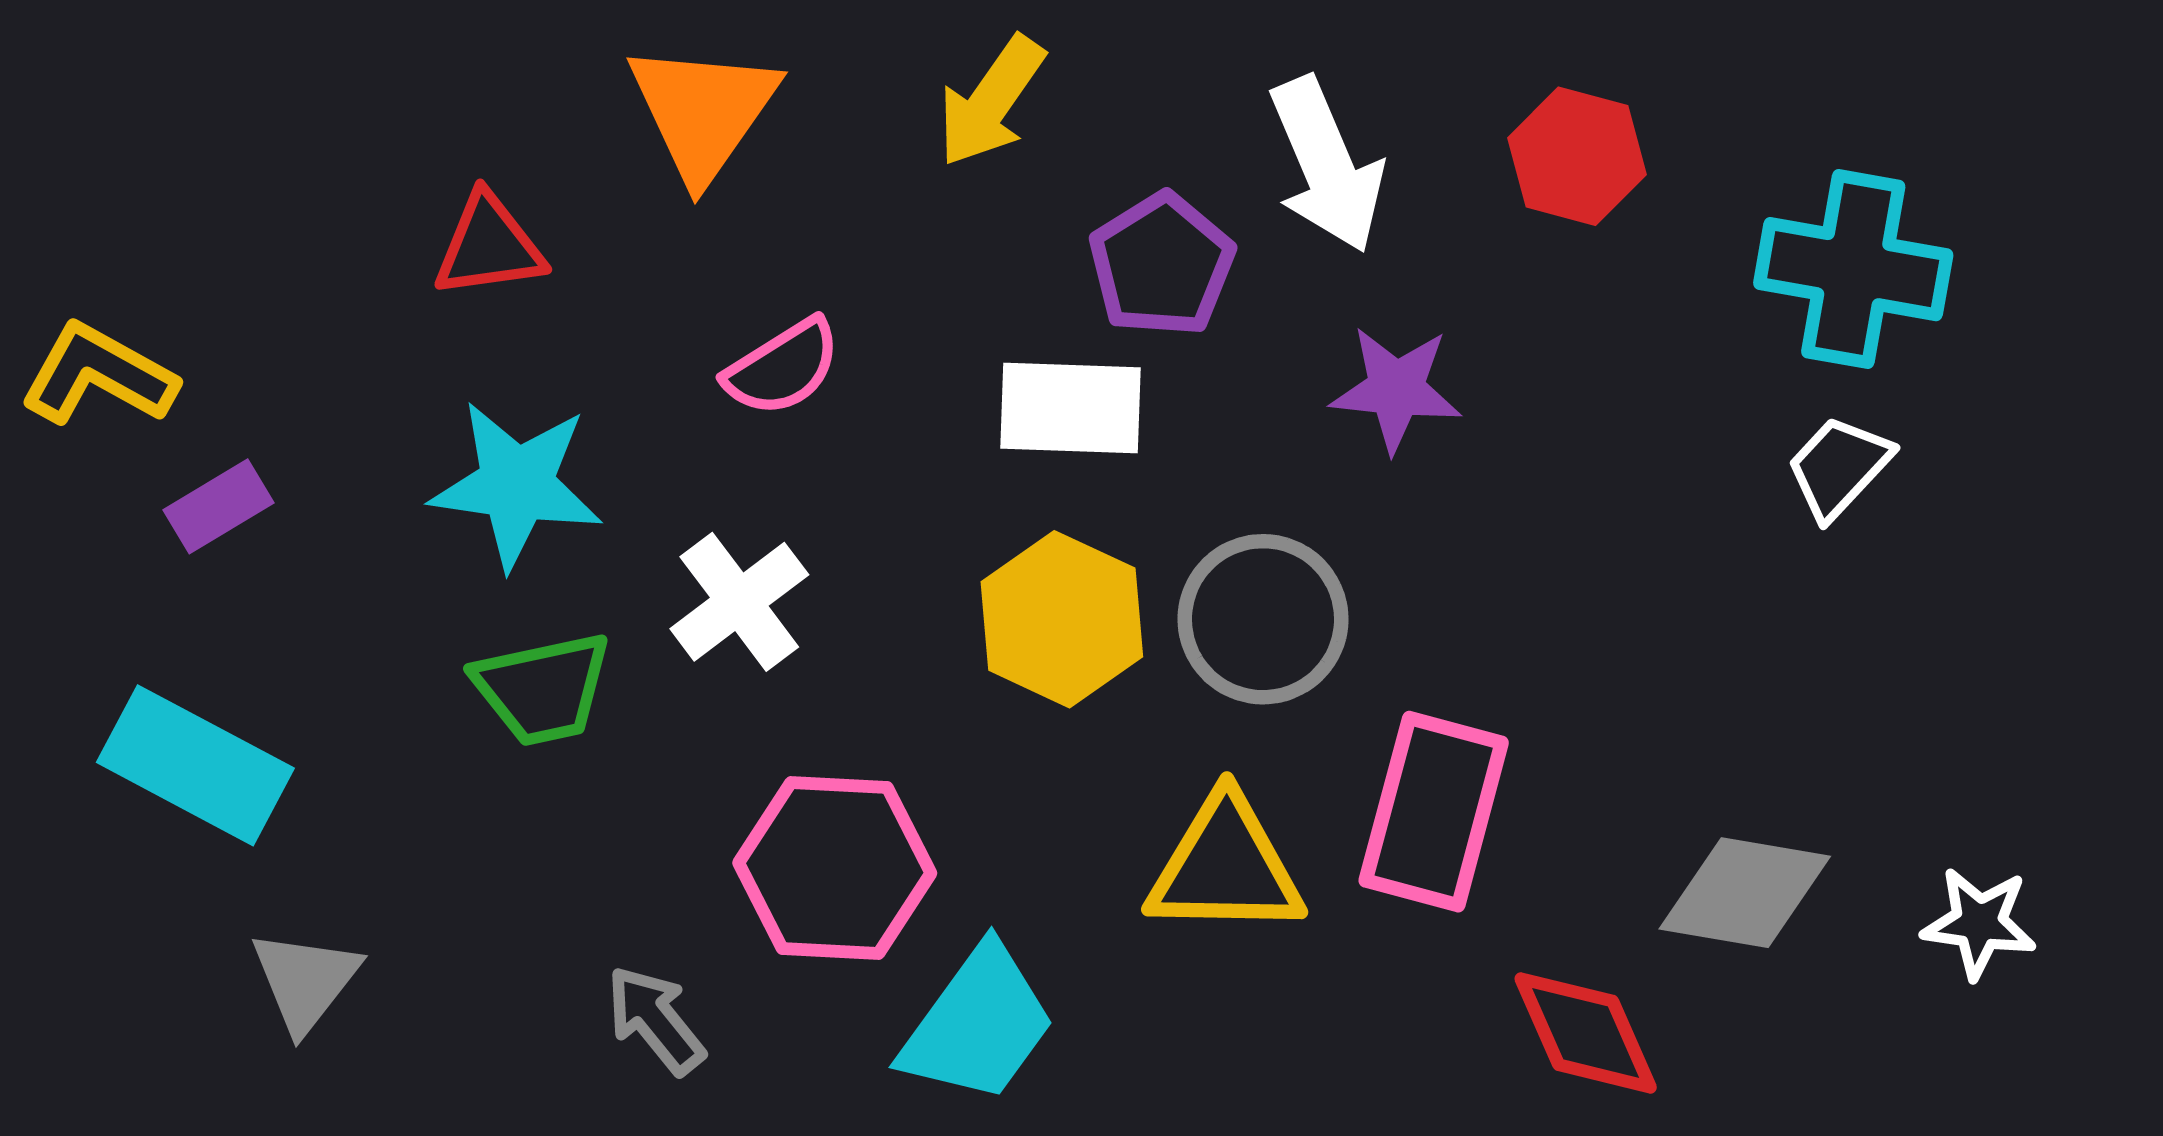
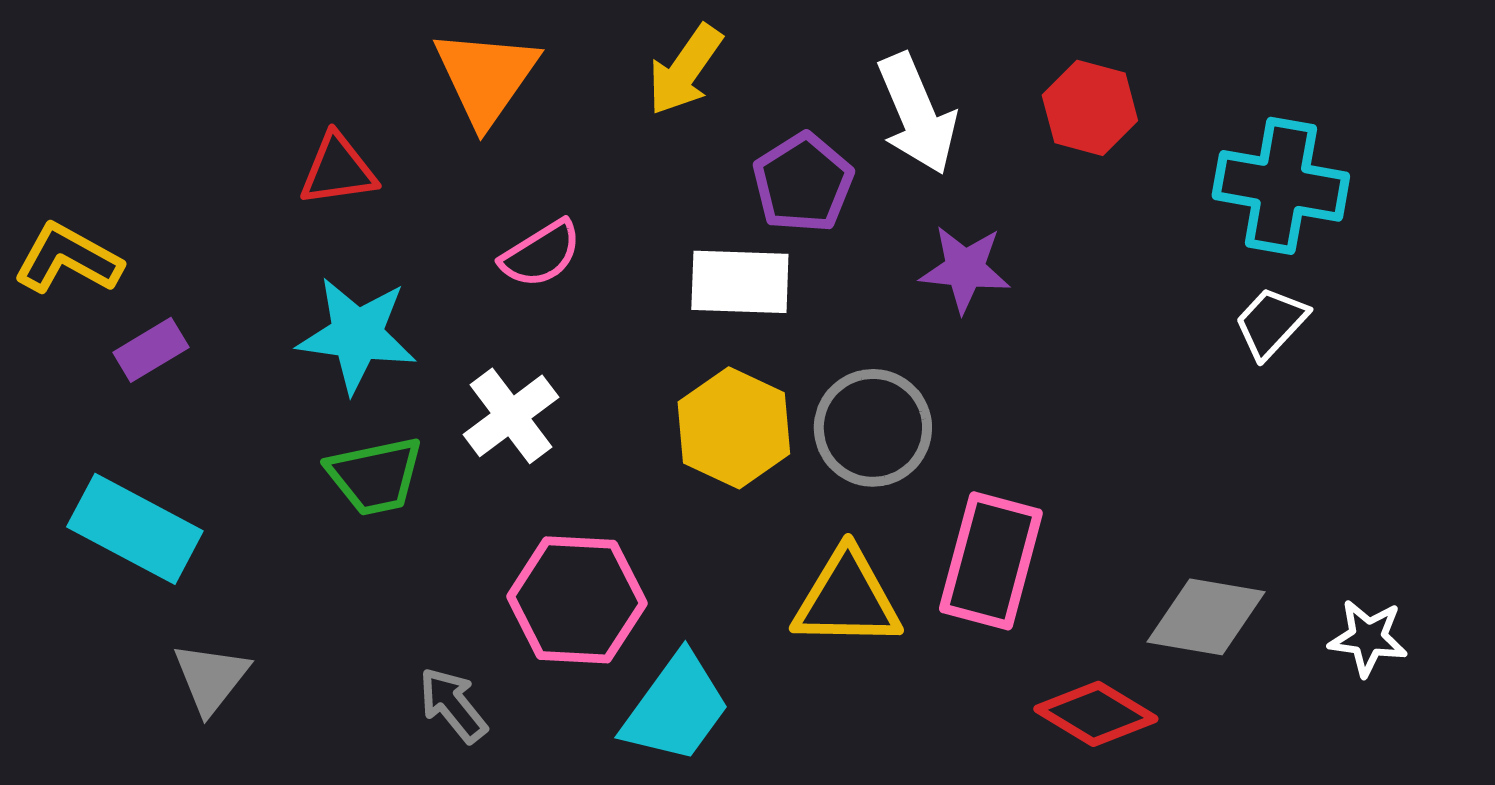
red diamond: (1586, 1033) -> (1096, 714), turned -35

